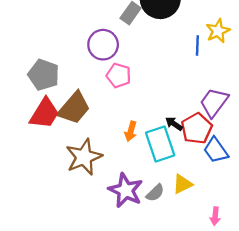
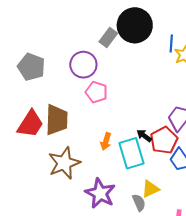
blue line: (197, 45) -> (171, 44), moved
gray pentagon: (44, 75) -> (31, 67), moved
brown trapezoid: (74, 108) -> (57, 120), turned -40
gray semicircle: (155, 193) -> (139, 203), moved, turned -72

